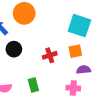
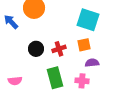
black circle: (14, 49) -> (36, 49), moved
green rectangle: (33, 85) -> (55, 78), moved, size x1.5

